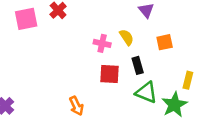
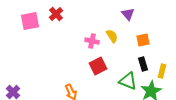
black rectangle: (138, 65) -> (143, 64), moved
red square: (109, 74) -> (98, 66), turned -30

